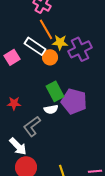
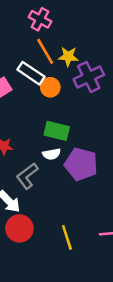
yellow star: (60, 42) -> (68, 56), moved
green rectangle: (55, 91) -> (57, 131), turned -48
purple pentagon: (74, 101) -> (81, 164), moved

